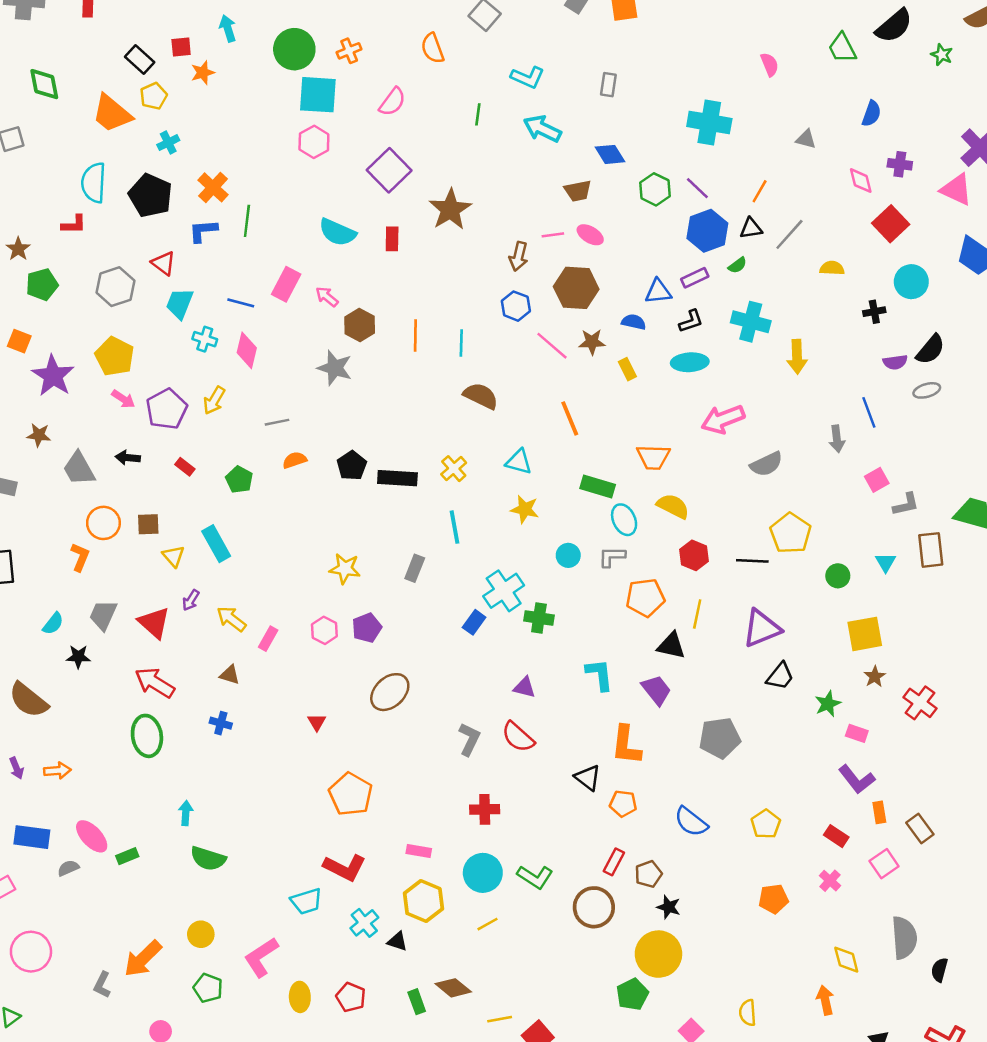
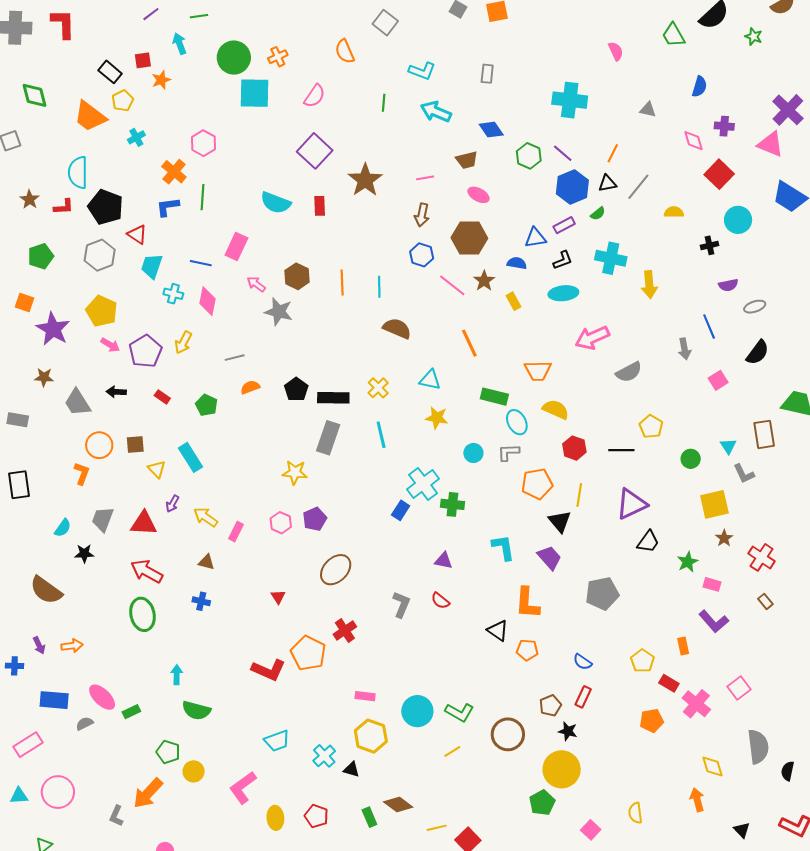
pink hexagon: (314, 142) -> (203, 143), moved
black pentagon: (151, 196) -> (106, 207), moved
pink line: (553, 235) -> (425, 178), moved
brown star: (18, 249) -> (30, 199), moved
pink arrow: (327, 297) -> (256, 284), moved
brown star: (592, 342) -> (484, 281), turned -30
black semicircle: (930, 349) -> (758, 353), moved
gray L-shape: (906, 504) -> (744, 474), moved, turned 80
yellow pentagon: (791, 533) -> (651, 427), size x0.7
gray rectangle: (415, 568) -> (328, 438), moved, size x1.5
red triangle: (154, 623) -> (144, 523), turned -36
black triangle: (671, 646) -> (560, 521), turned 40
red semicircle: (518, 737) -> (440, 601), size x0.7
red cross: (485, 809) -> (345, 630), moved, turned -30
orange rectangle: (879, 812) -> (683, 646), moved
blue semicircle: (691, 822) -> (582, 662), size x0.7
brown rectangle: (920, 829) -> (765, 601), moved, size x0.7
red rectangle: (836, 836) -> (669, 683), moved
red rectangle: (614, 862) -> (583, 697), moved
red L-shape: (345, 868) -> (269, 670), moved
pink cross: (830, 881) -> (696, 704), size x1.6
yellow line: (488, 924) -> (452, 751), moved
green pentagon: (208, 988) -> (168, 752), moved

